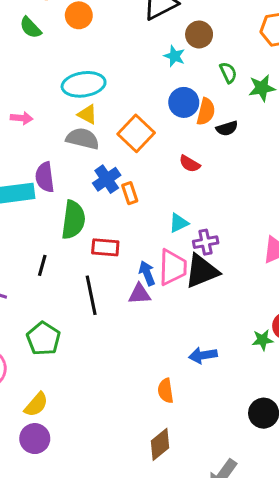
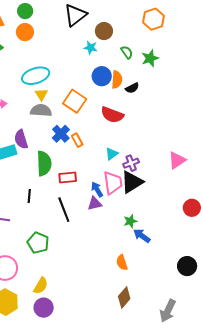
yellow triangle: (87, 114) -> (41, 94), turned 40
red semicircle: (190, 164) -> (112, 115), size x1.6
green star: (262, 340) -> (130, 221), moved
blue arrow: (203, 355) -> (142, 236), turned 54

